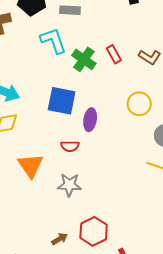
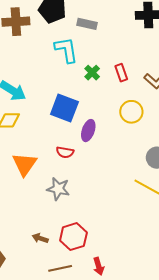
green cross: (84, 59) -> (92, 73), size x0.7
yellow circle: (139, 104) -> (131, 112), moved
brown arrow: (60, 239) -> (40, 238), turned -140

